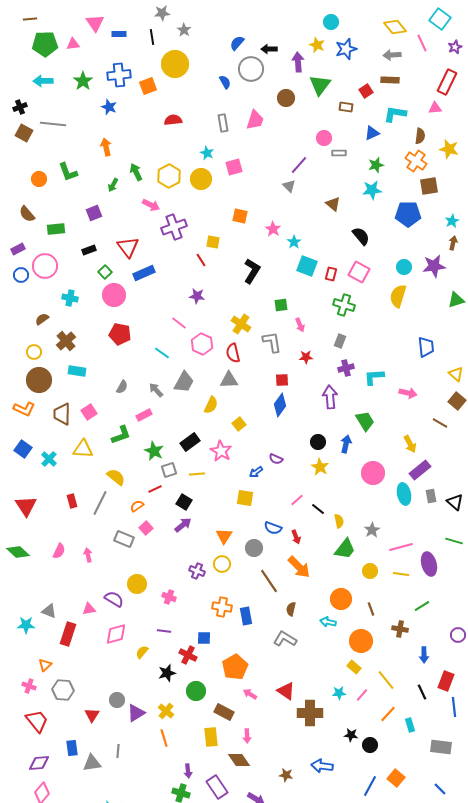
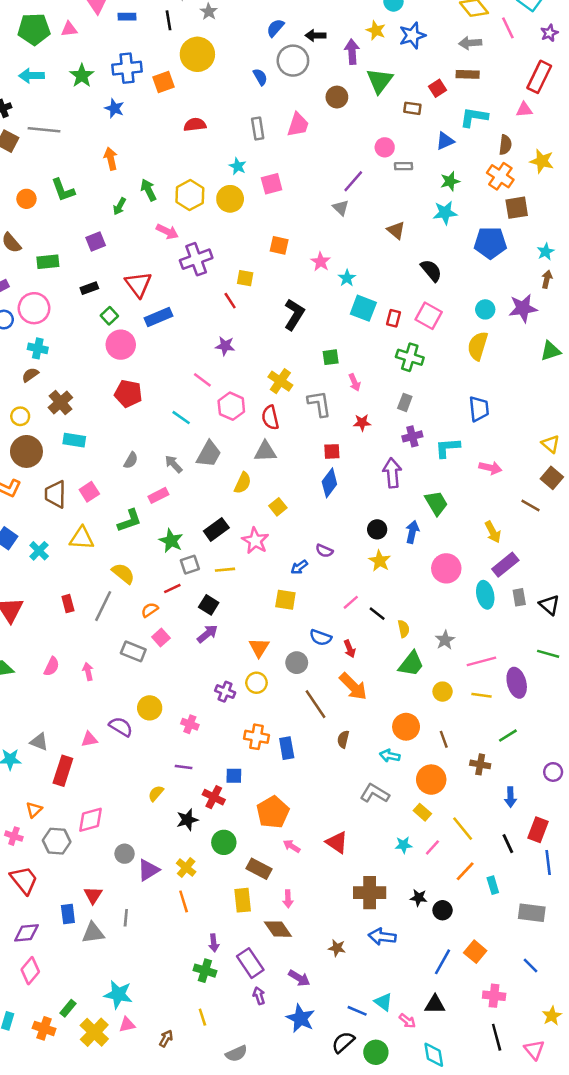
cyan cross: (70, 298) -> (38, 348), moved
blue trapezoid: (426, 347) -> (479, 409), moved
pink diamond: (116, 634) -> (91, 820), moved
gray L-shape: (285, 639) -> (375, 793), moved
brown cross: (310, 713) -> (370, 893), moved
red triangle: (92, 715) -> (93, 895), moved

